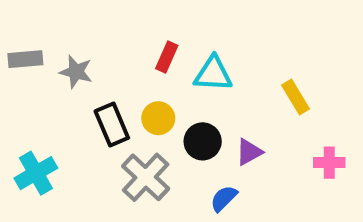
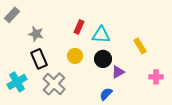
gray rectangle: (25, 59) -> (12, 15), moved, turned -42
black rectangle: (112, 125) -> (39, 59), moved
black circle: (203, 141) -> (103, 59), moved
gray cross: (146, 177) -> (54, 84), moved

